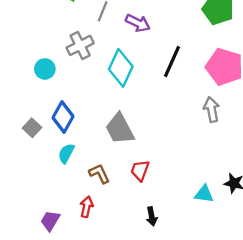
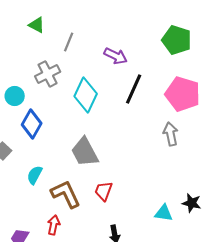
purple arrow: (138, 23) -> (116, 56), moved
blue diamond: (63, 117) -> (32, 124), moved
brown L-shape: (99, 174) -> (66, 194), size x1.5

